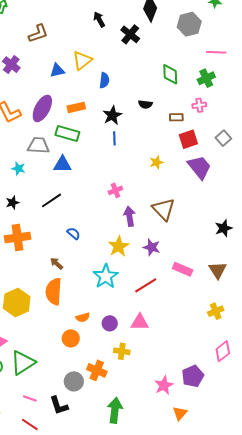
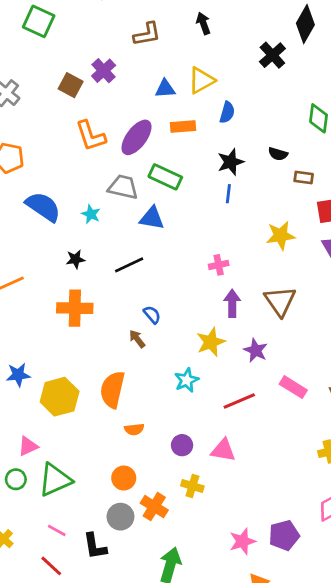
black arrow: (99, 19) -> (203, 23), moved
orange rectangle: (76, 107) -> (183, 126), moved
brown rectangle: (176, 117) -> (304, 178), moved
yellow star: (156, 162) -> (281, 235), size x1.5
brown arrow: (57, 263) -> (137, 339), moved
cyan star: (106, 276) -> (187, 380), size x0.7
orange semicircle: (83, 317) -> (134, 429), moved
orange circle: (71, 338) -> (124, 478), moved

